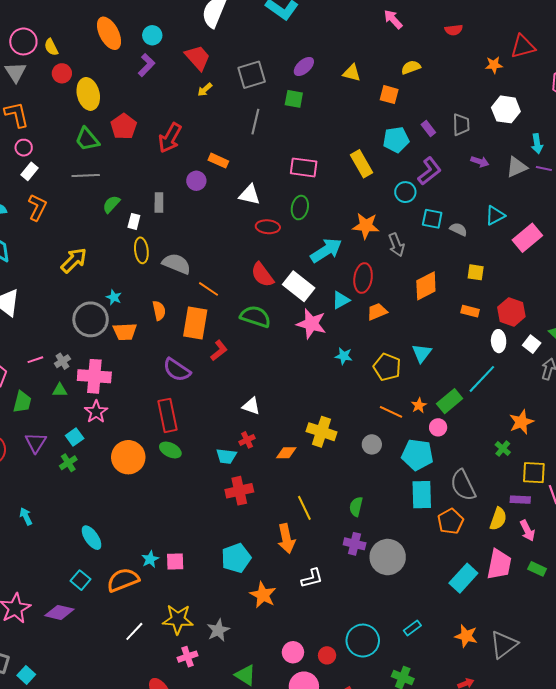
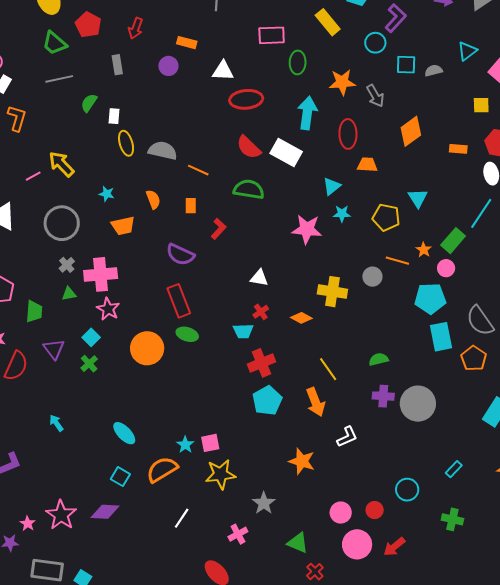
red arrow: (170, 138) -> (136, 28), size x0.7
gray rectangle: (159, 203) -> (117, 65), moved
green ellipse: (300, 208) -> (298, 62), moved
red ellipse: (268, 227) -> (246, 99), size x1.4
gray semicircle: (458, 229) -> (434, 71), turned -30
cyan arrow: (326, 250) -> (307, 113), turned -40
yellow arrow: (74, 260) -> (61, 164), turned -80
yellow square: (476, 272) -> (481, 105), moved
cyan triangle: (341, 300) -> (332, 186), moved
orange trapezoid: (377, 312) -> (367, 165), turned 35
gray circle: (91, 319) -> (62, 223), moved
orange rectangle: (195, 323) -> (191, 206), size x0.5
pink star: (311, 324) -> (307, 229), moved
pink line: (35, 360) -> (33, 176), moved
gray circle: (372, 444) -> (372, 277), moved
orange diamond: (286, 453) -> (301, 318), turned 40
green semicircle: (356, 507) -> (379, 359), turned 72
cyan pentagon: (236, 558) -> (267, 401), moved
yellow star: (178, 619) -> (221, 474), moved
cyan circle: (363, 641) -> (407, 490), size x0.7

